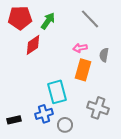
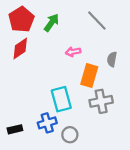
red pentagon: (20, 18) -> (21, 19), turned -30
red diamond: (33, 45) -> (20, 48), moved
pink arrow: (80, 48) -> (73, 52), moved
gray cross: (98, 108) -> (101, 101), moved, turned -30

